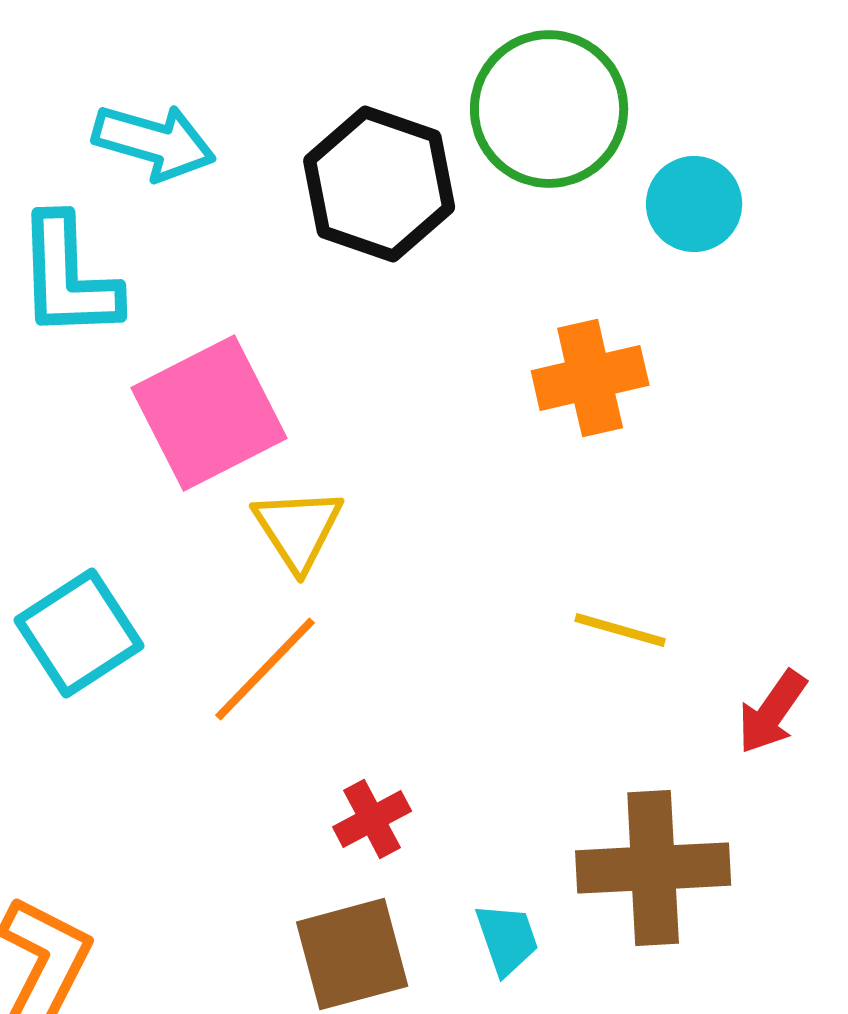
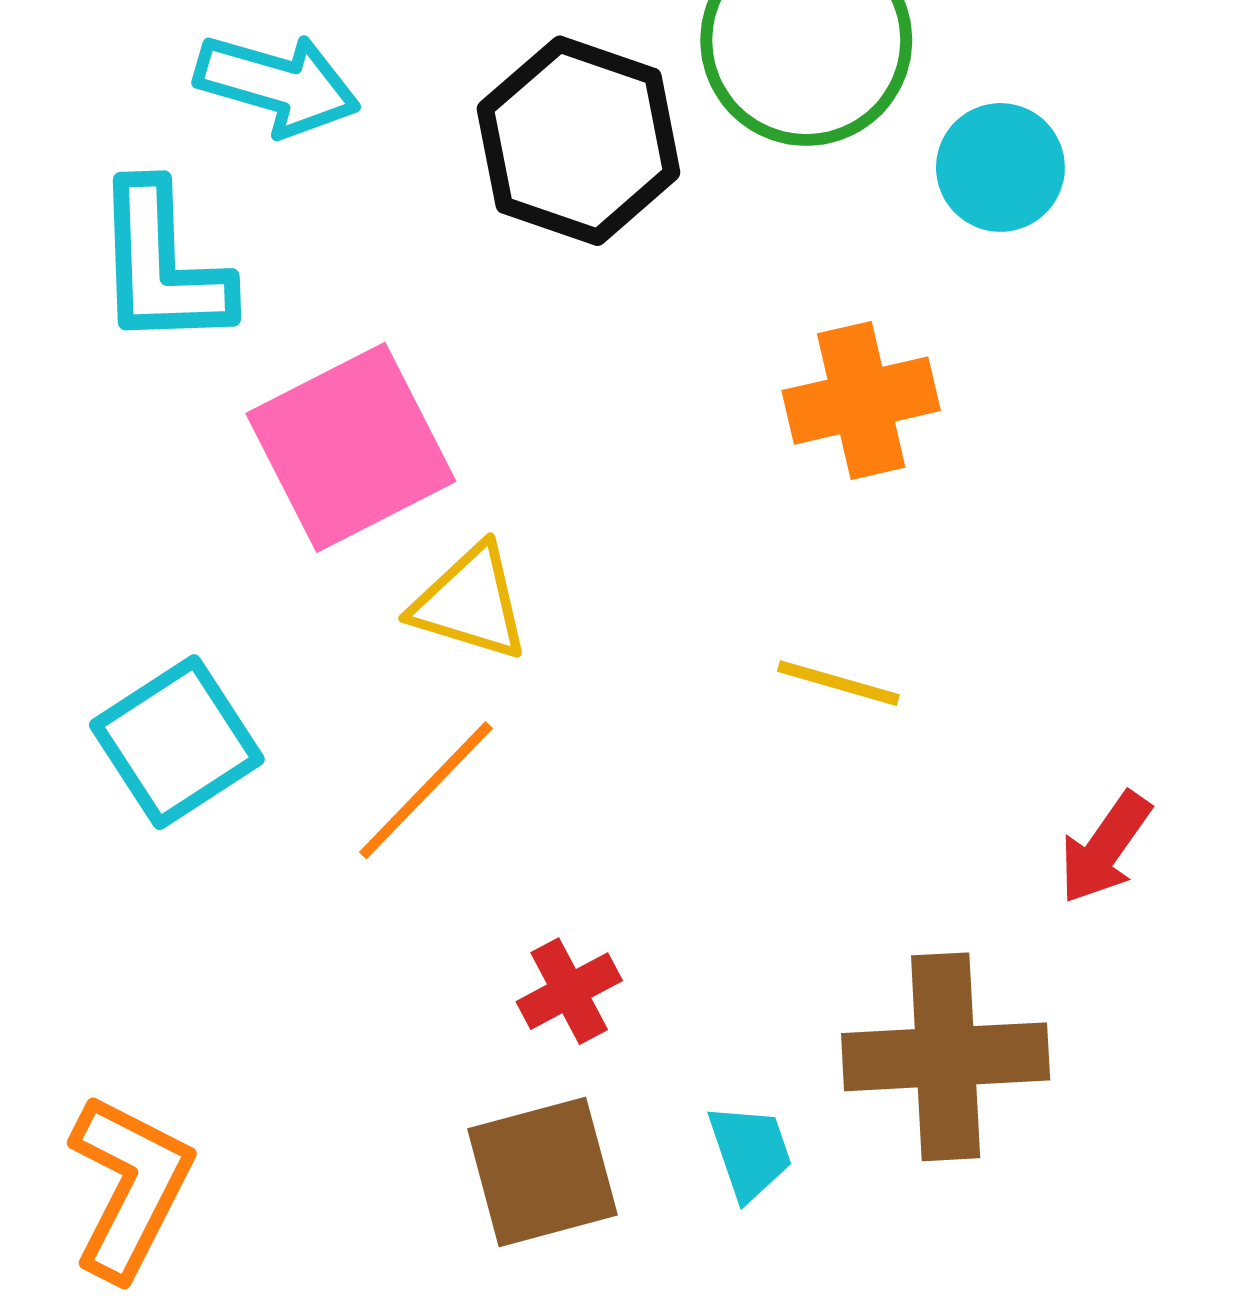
yellow triangle: (298, 529) -> (470, 603), turned -40
yellow line: (620, 630) -> (838, 683), moved

